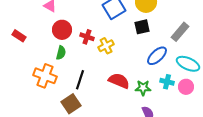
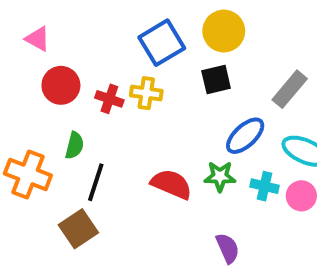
yellow cross: (106, 46) -> (146, 93), moved, turned 35
green semicircle: (61, 53) -> (74, 145), moved
green star: (143, 88) -> (220, 176), moved

